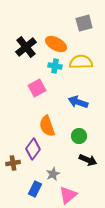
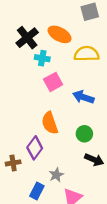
cyan cross: (55, 66) -> (42, 58), moved
pink square: (37, 88) -> (53, 82), moved

